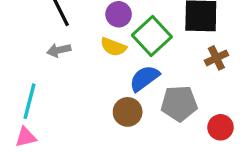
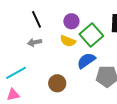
cyan line: (29, 101) -> (16, 73), turned 45
brown circle: (128, 112) -> (57, 83), moved

